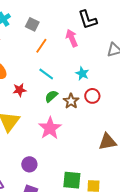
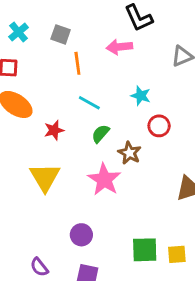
pink arrow: (72, 38) -> (119, 47), turned -66
orange line: (41, 46) -> (77, 63), turned -35
brown star: (71, 101) -> (129, 153), moved

